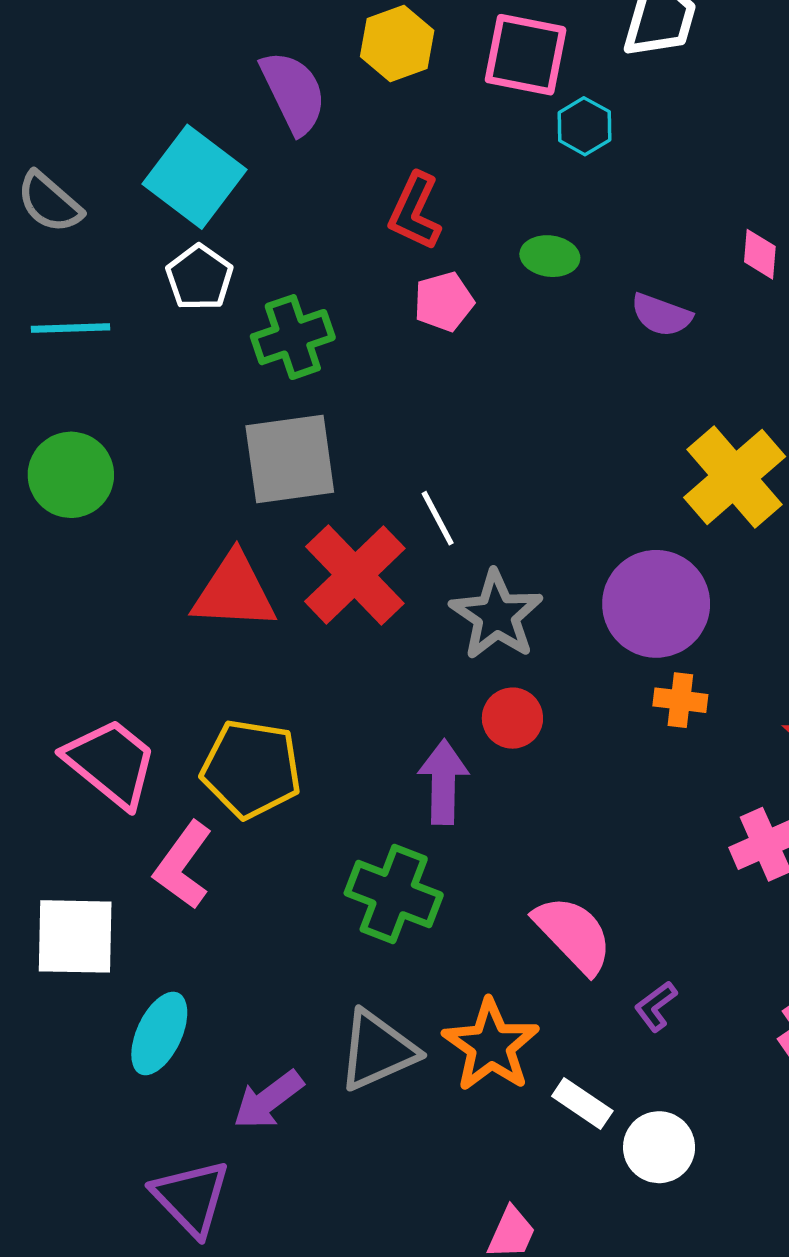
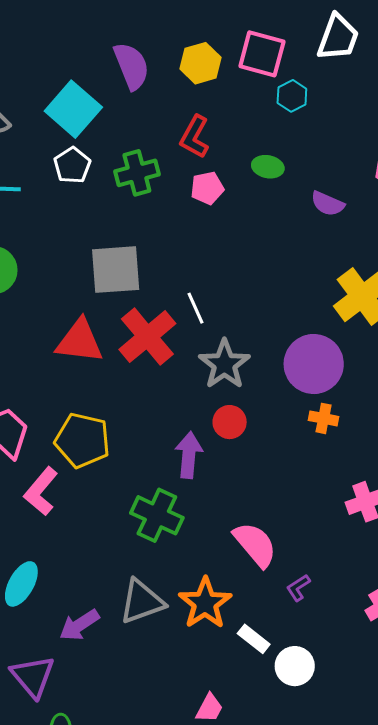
yellow hexagon: (397, 43) -> (200, 63), moved
green cross: (293, 337) -> (137, 173), moved

